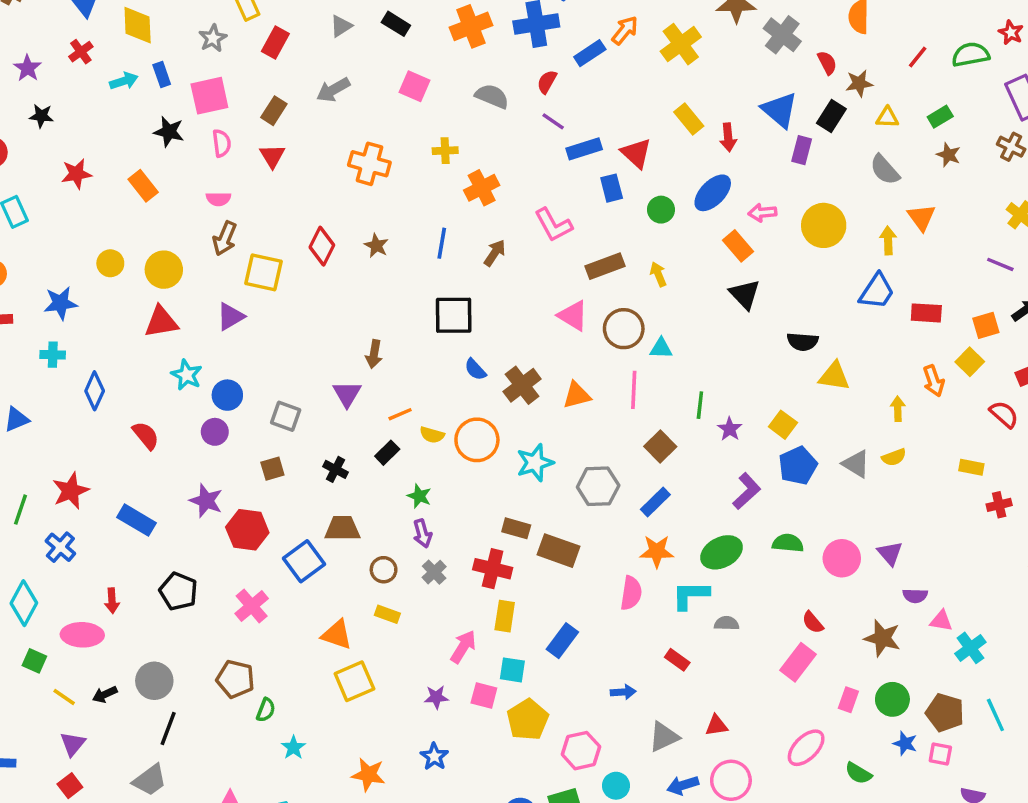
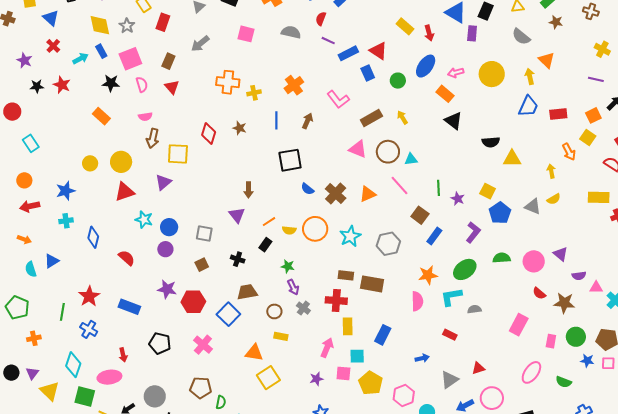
yellow diamond: (138, 25) -> (100, 25), moved
yellow cross: (445, 151) -> (254, 93), moved
red star: (76, 174) -> (62, 85), moved, turned -30
pink line: (634, 390) -> (399, 186), turned -35
yellow rectangle: (971, 467) -> (599, 197), size x1.5
blue rectangle: (655, 502) -> (434, 236), moved
red semicircle: (813, 622) -> (539, 293), moved
green square: (34, 661) -> (85, 396), size x1.5

